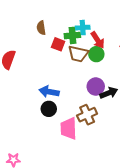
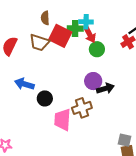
red arrow: (98, 40) -> (90, 34), moved
red square: (58, 44) -> (60, 36), size x1.6
brown trapezoid: (78, 54) -> (39, 42), moved
blue arrow: (49, 92) -> (24, 84), moved

